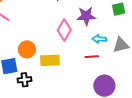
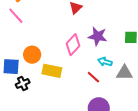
red line: (92, 57) -> (93, 77), turned 32
black cross: (25, 80) -> (23, 84), turned -32

